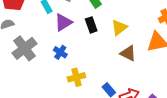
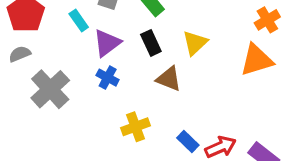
blue cross: (60, 52) -> (108, 78), moved
brown triangle: (128, 53) -> (169, 79), moved

